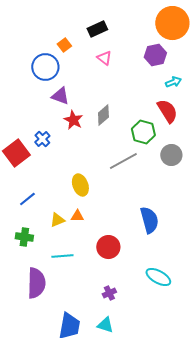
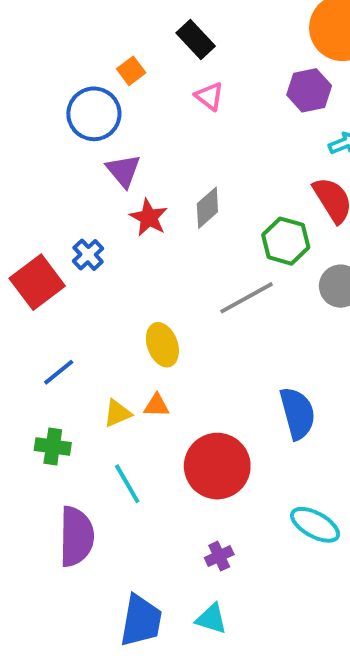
black rectangle: (97, 29) -> (196, 39), turned 72
purple triangle: (60, 96) -> (123, 171), turned 30
red circle: (108, 247) -> (217, 466), size x1.4
cyan line: (62, 256) -> (127, 484), turned 65

